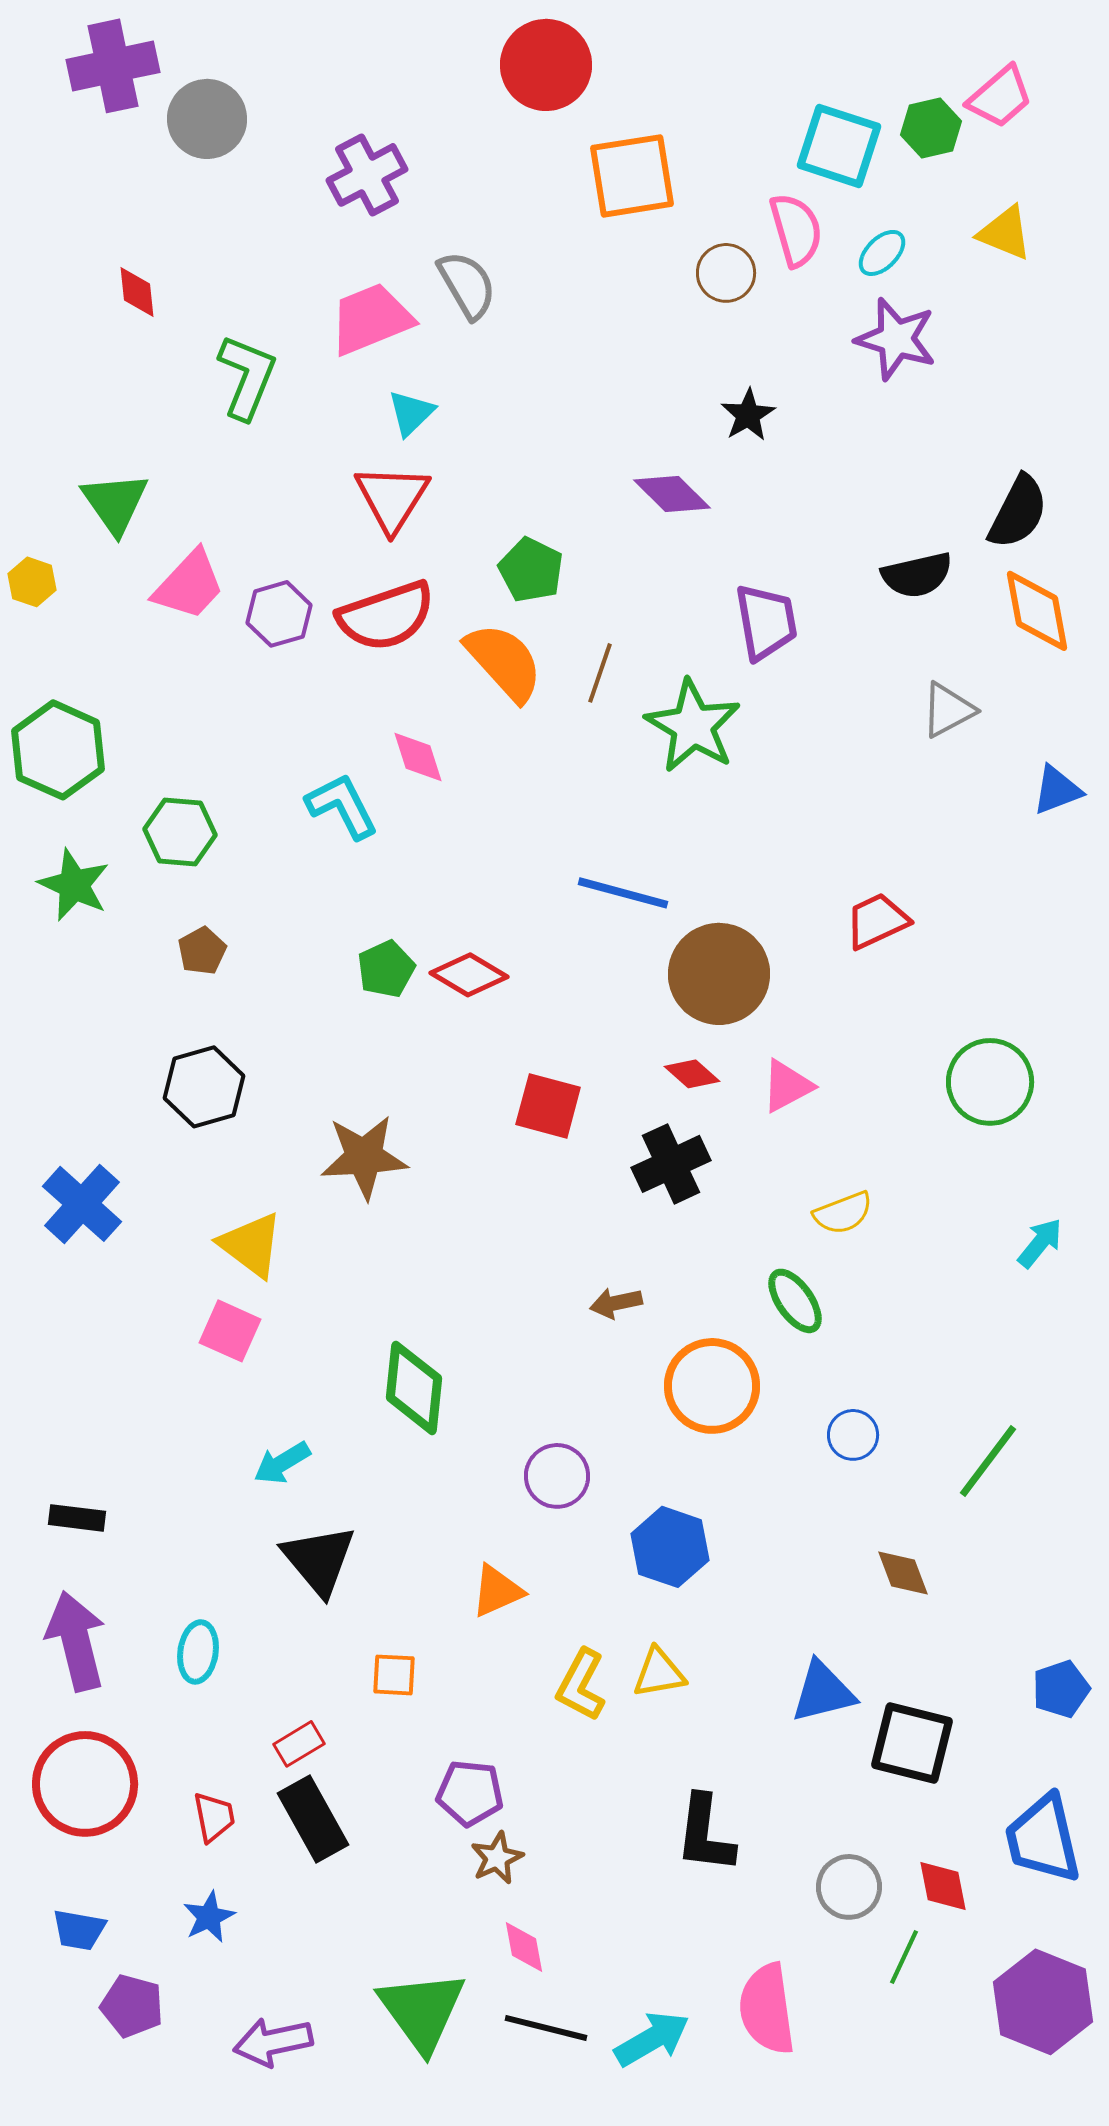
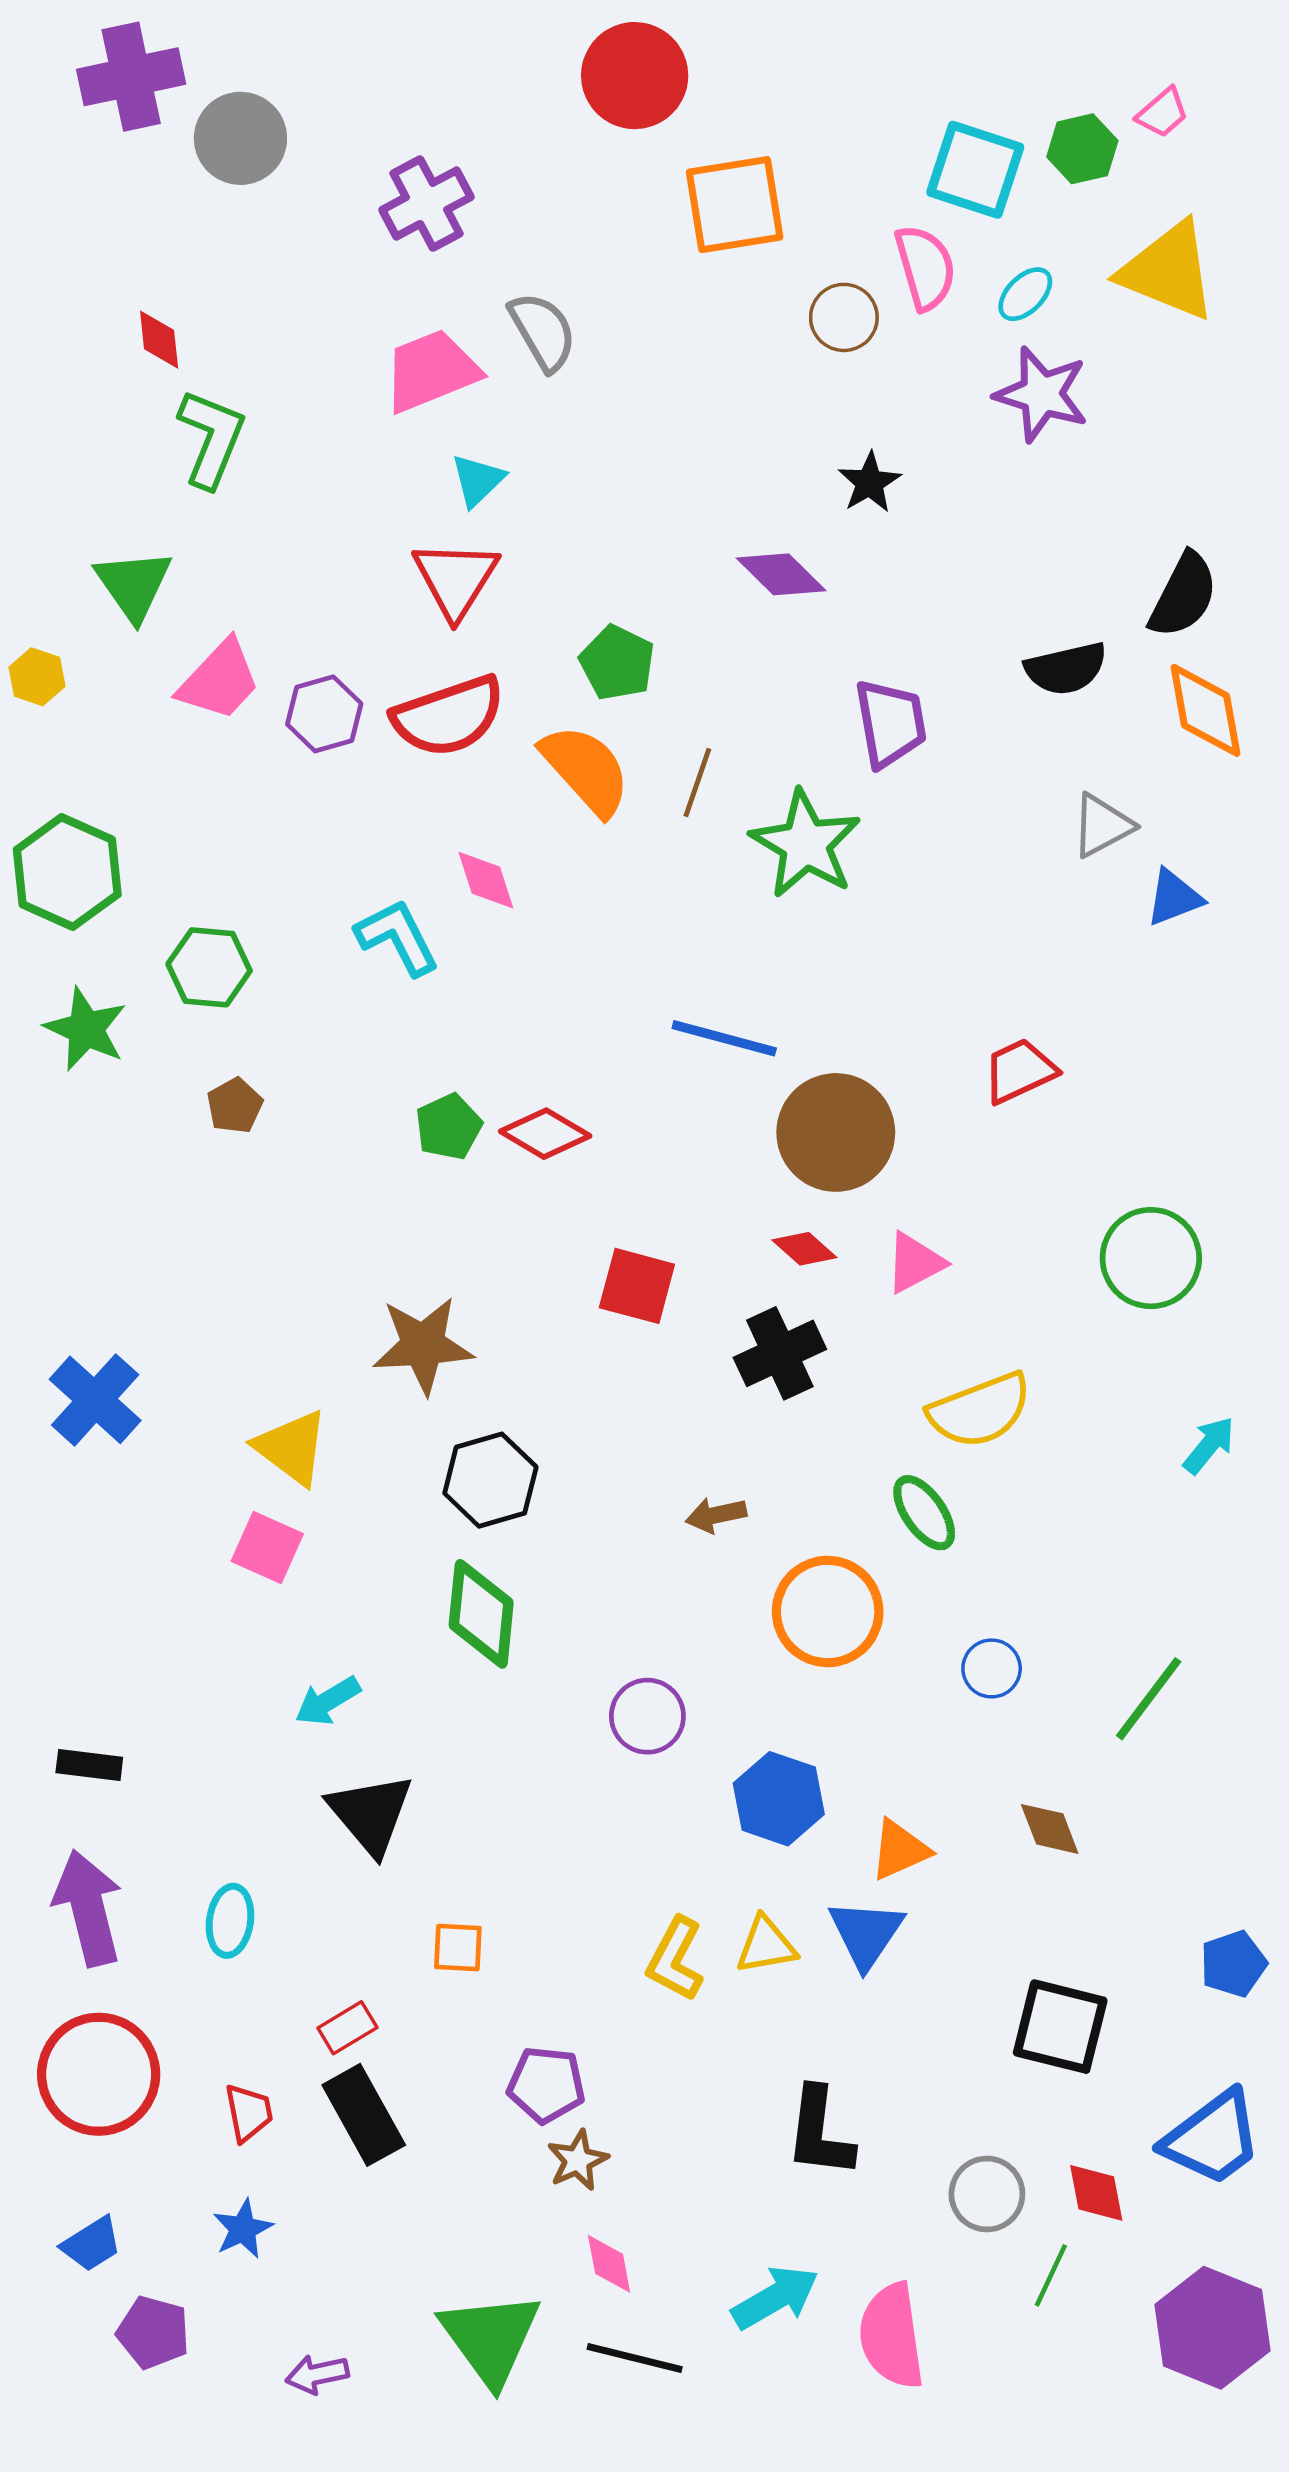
pink trapezoid: (1000, 97) -> (1162, 113), size x0.7
yellow triangle: (1005, 233) -> (1168, 271), size x1.6
green L-shape: (247, 377) -> (211, 438), moved
blue triangle: (1057, 790) -> (1174, 898), moved
black hexagon: (204, 1087) -> (490, 1480), moved
yellow semicircle: (843, 1213) -> (980, 1410), size x1.5
orange triangle: (497, 1591) -> (900, 1850), moved
blue triangle: (823, 1692) -> (866, 1934), moved, turned -42
blue trapezoid: (1043, 1839) -> (1212, 2138), turned -114
blue trapezoid: (79, 1930) -> (92, 2244), turned -42
cyan arrow: (652, 2039) -> (775, 2297), moved
purple arrow: (273, 2042) -> (317, 2374), size x0.7

